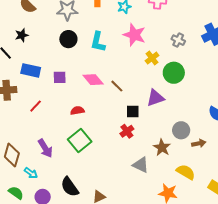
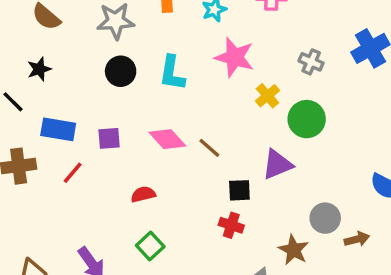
red line: (36, 106) -> (73, 173), moved
red cross: (127, 131) -> (231, 225), turned -32
green square: (80, 140) -> (150, 246), size x0.7

